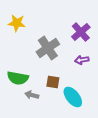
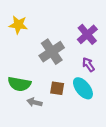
purple arrow: (82, 60) -> (88, 65), turned 64
cyan ellipse: (73, 97) -> (83, 88), moved

